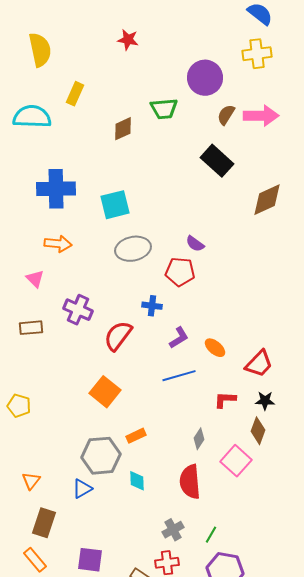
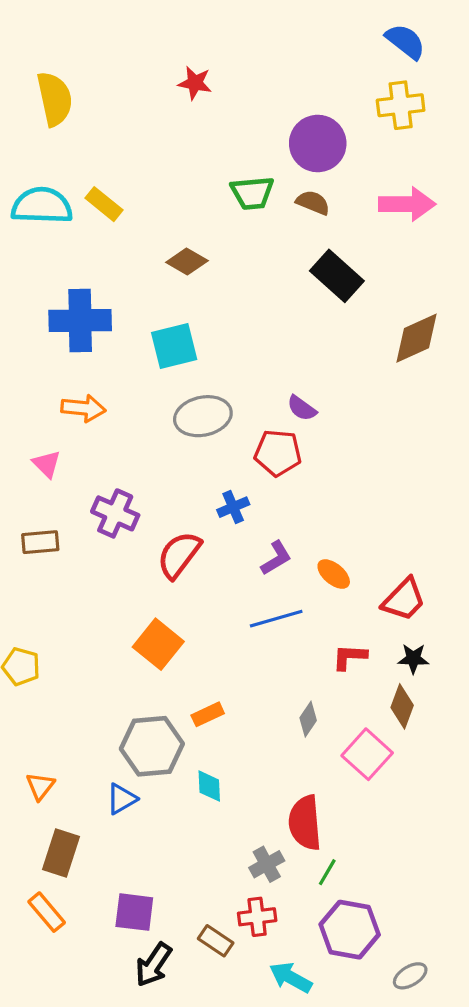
yellow rectangle: (75, 94) -> (104, 204), moved, turned -75
brown semicircle: (226, 115) -> (313, 203), moved, turned 80
brown diamond: (123, 129) -> (187, 262), moved, turned 55
blue cross: (152, 306) -> (233, 507), turned -30
red semicircle: (190, 482) -> (305, 823), moved

